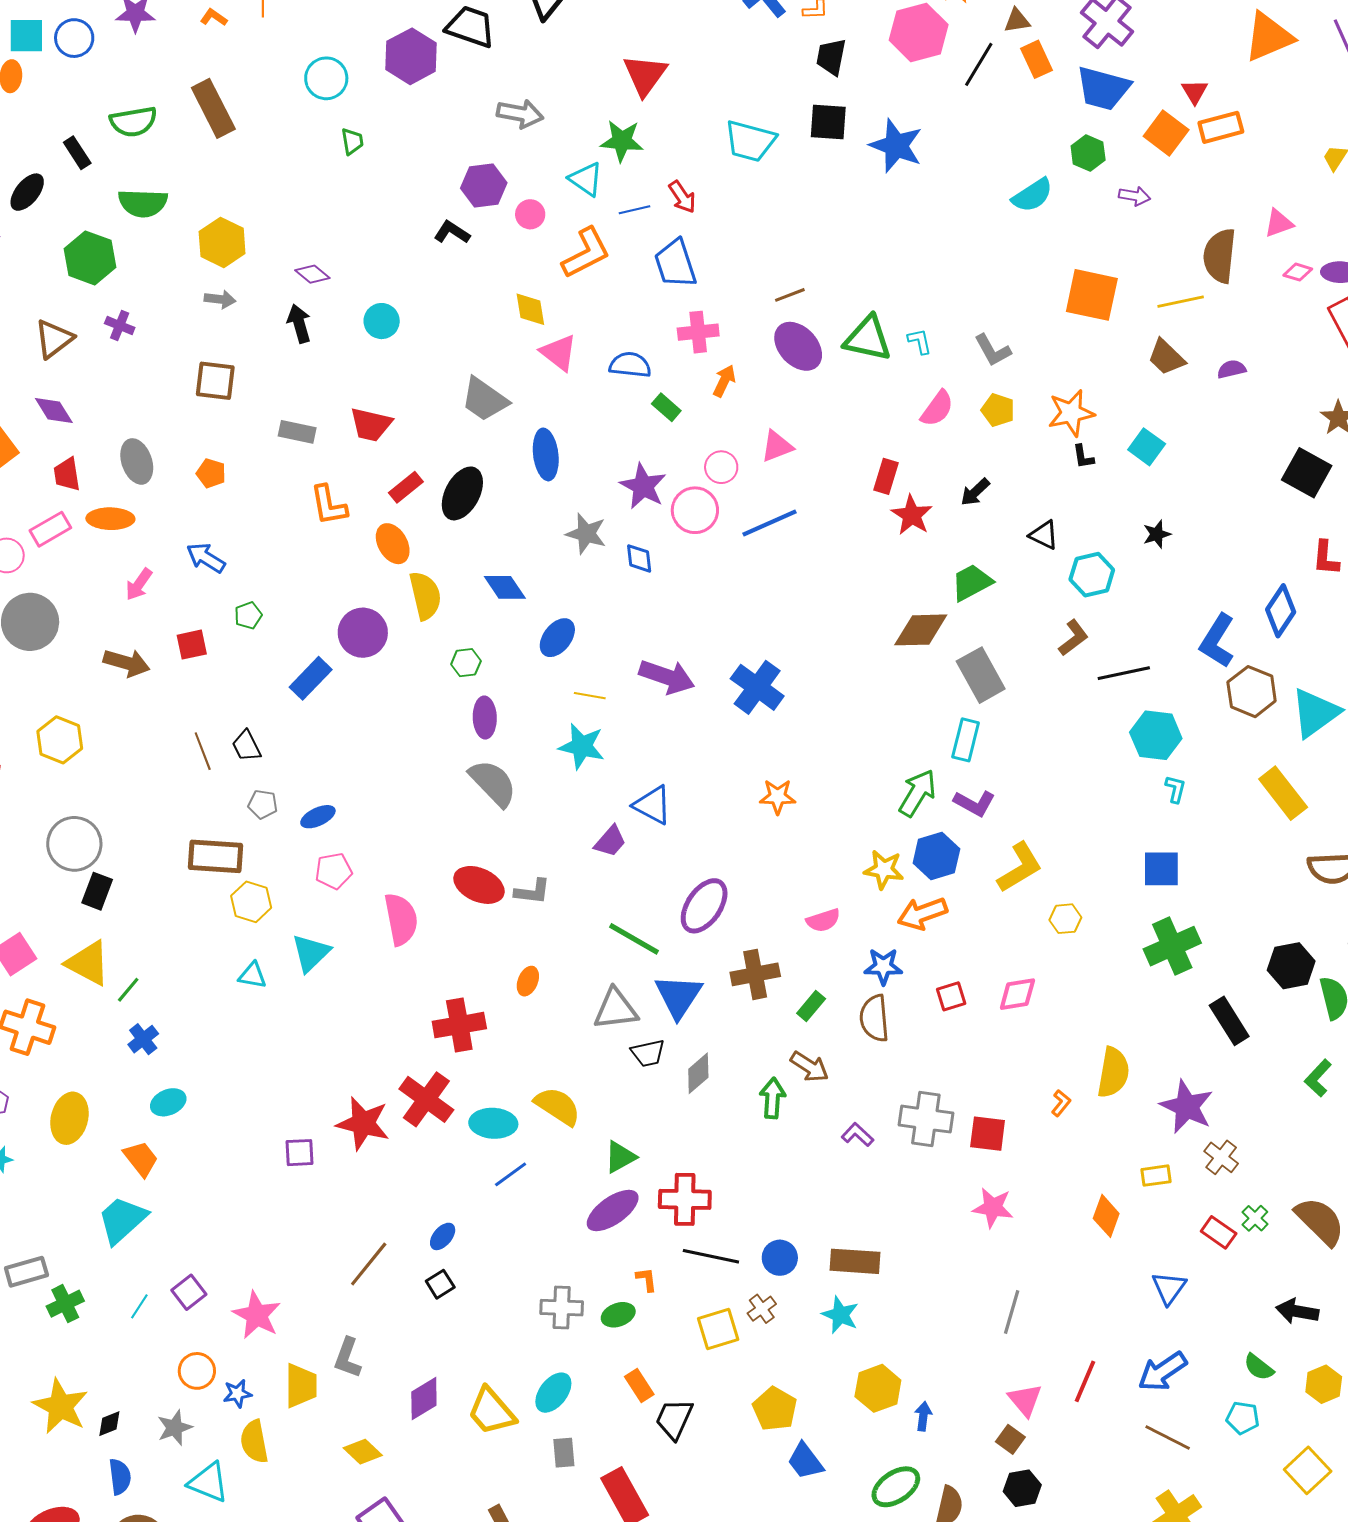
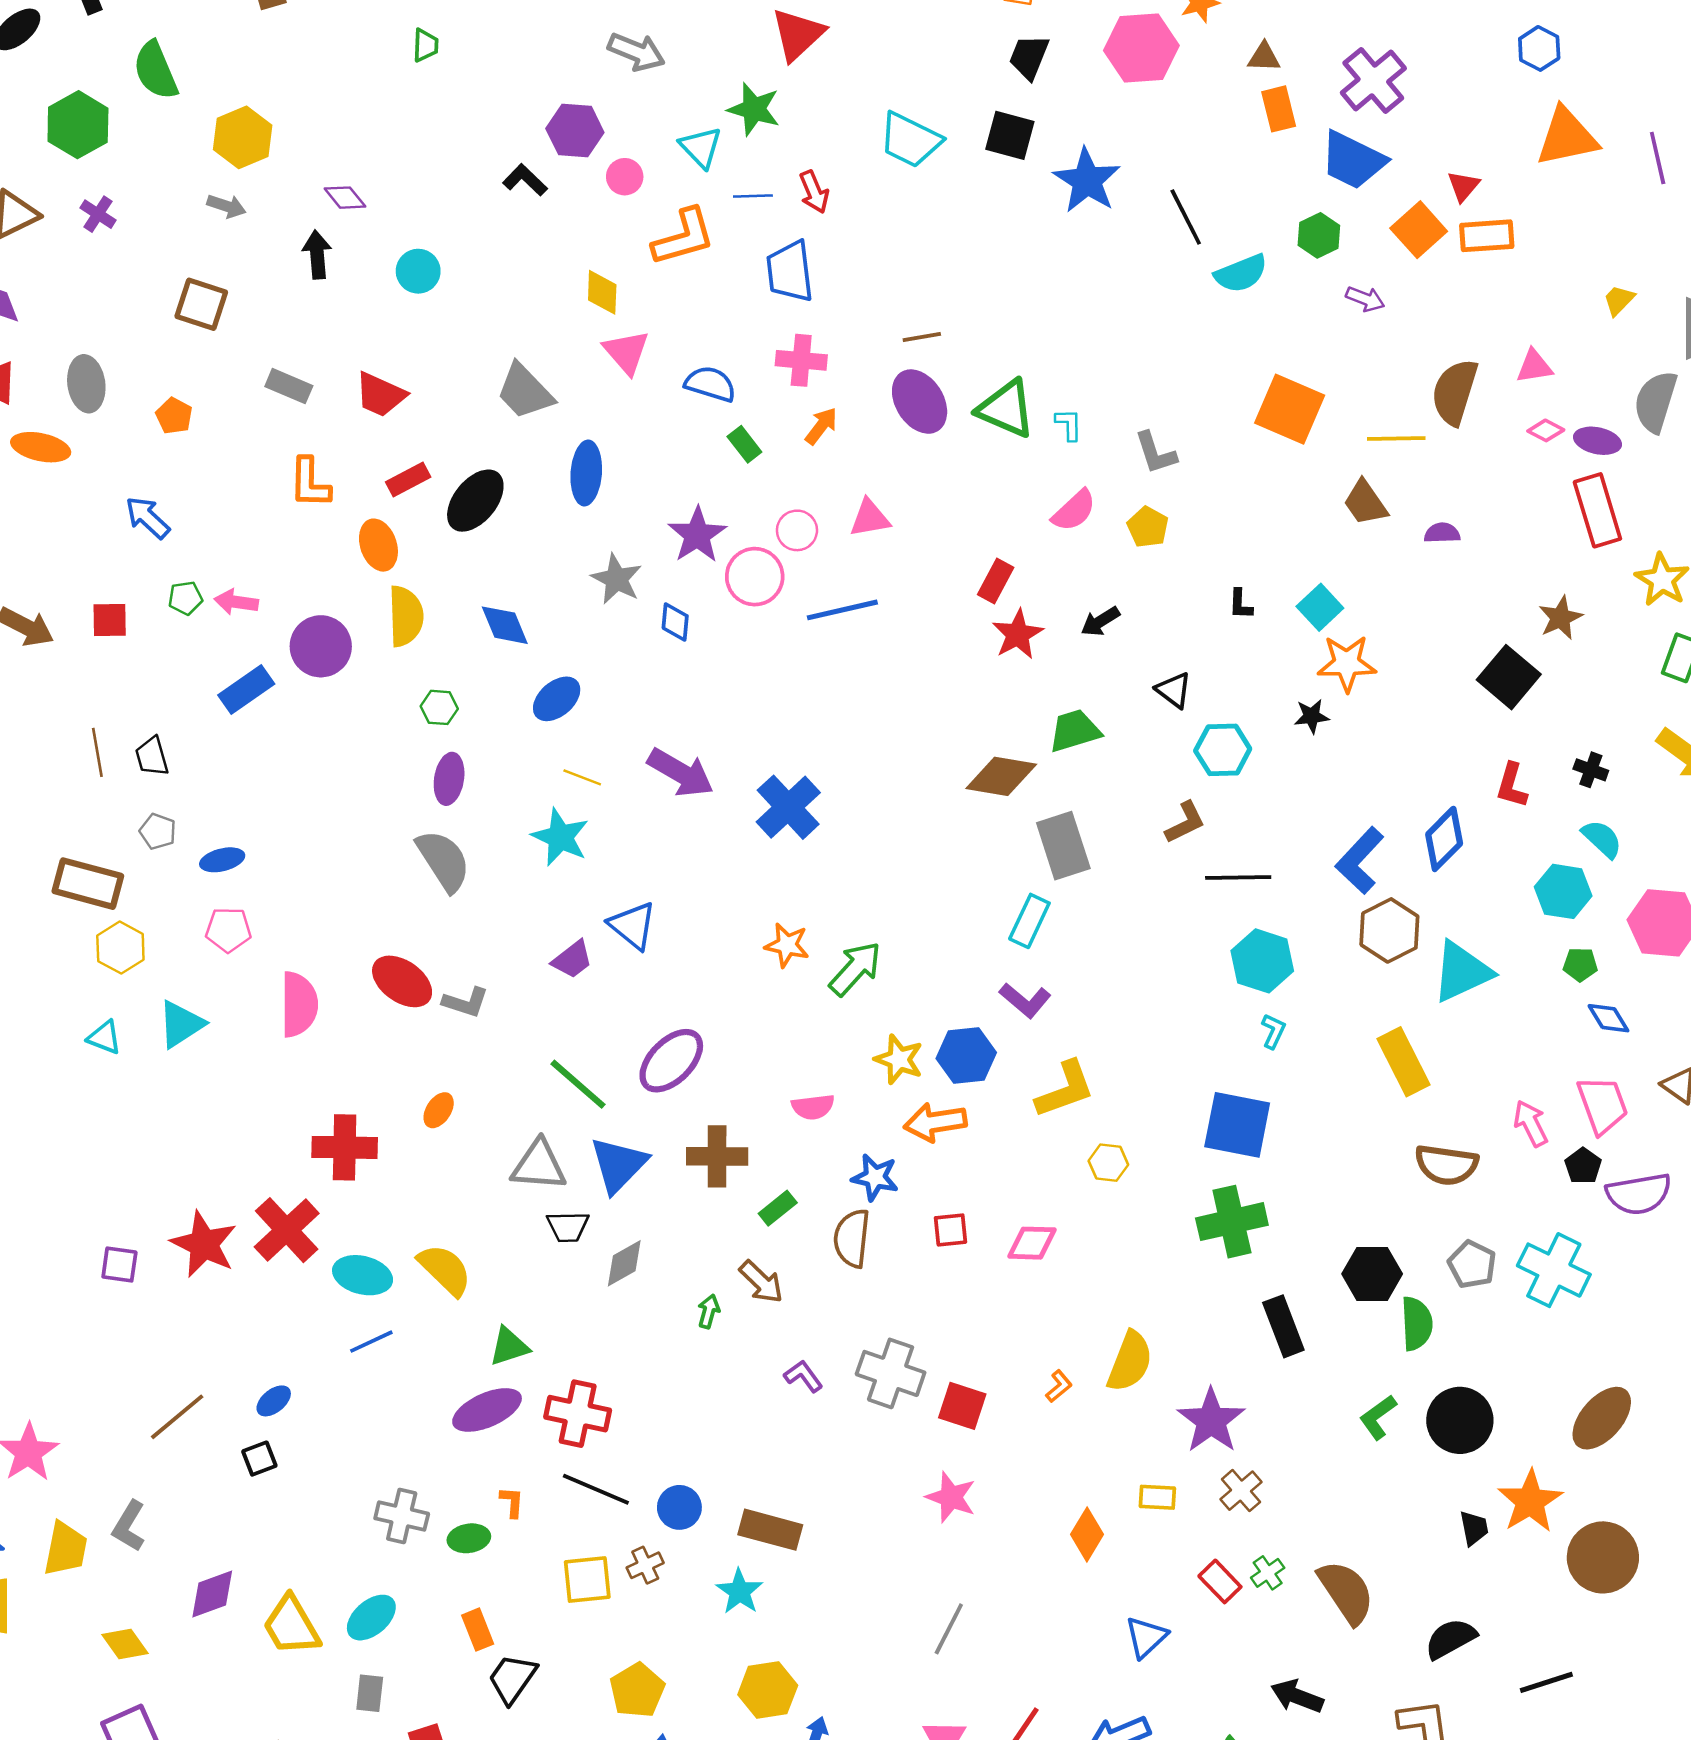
black line: (979, 64) -> (1186, 217), moved, turned -69
green semicircle: (143, 203) -> (156, 70), turned 54
orange star: (1071, 413) -> (1347, 663), moved
pink arrow: (139, 584) -> (236, 602), moved, turned 52
green arrow: (917, 793) -> (855, 969), moved
blue square: (1161, 869) -> (1237, 1125), size x1.4
green arrow: (773, 1098) -> (709, 1311), size x0.7

